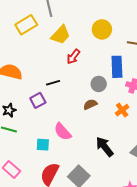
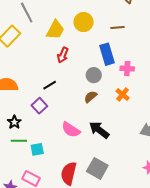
yellow trapezoid: (61, 35) -> (55, 30), moved
cyan square: (43, 145) -> (37, 149), moved
black arrow: (105, 147) -> (99, 130), moved

